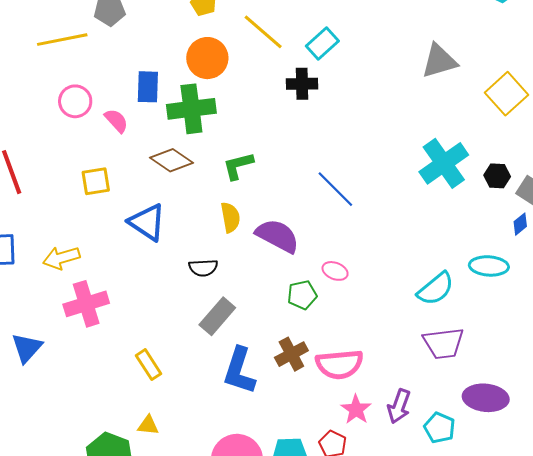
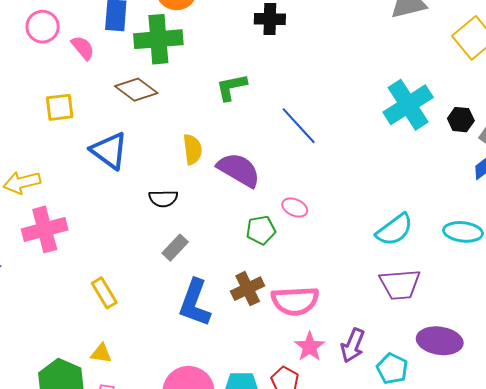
green L-shape: (238, 166) -> (231, 87), moved
cyan ellipse: (489, 266) -> (463, 232), moved
gray rectangle: (217, 316) -> (175, 248), size x0.7

